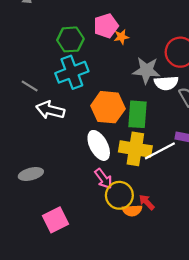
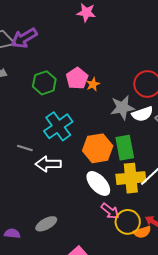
green hexagon: (70, 39) -> (44, 83), moved

